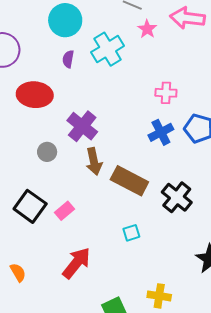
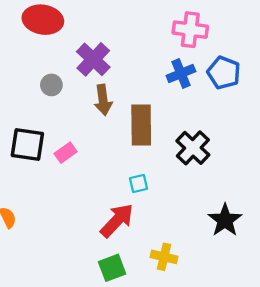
pink cross: (166, 93) -> (190, 30), size x1.4
brown rectangle: (129, 181) -> (141, 125), turned 57
black square: (30, 206) -> (27, 144), turned -32
red arrow: (76, 263) -> (117, 221), moved

